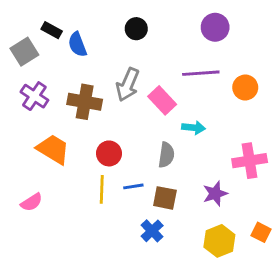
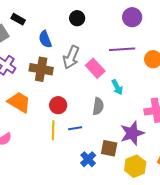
blue semicircle: (77, 44) -> (45, 39), moved
cyan arrow: (194, 128) -> (117, 87), turned 56
purple star: (215, 194) -> (132, 133), size x1.4
brown square: (165, 198) -> (109, 148), moved

